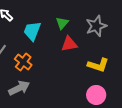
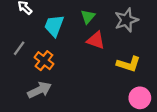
red triangle: (69, 44) -> (96, 40), turned 30
pink circle: (96, 95) -> (140, 98), moved

